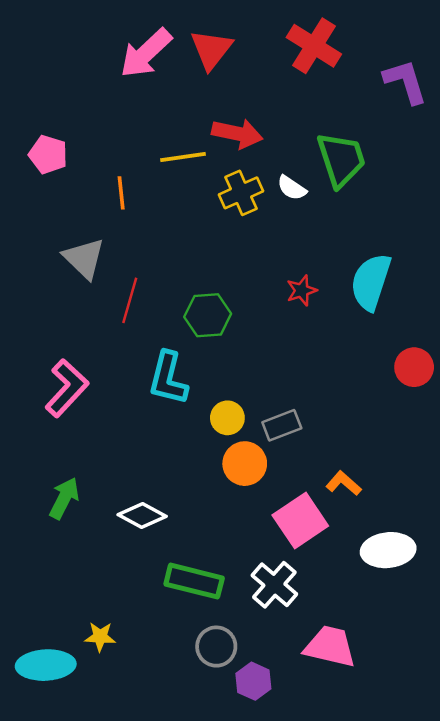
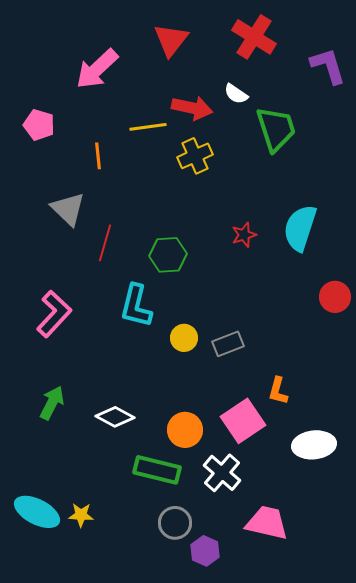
pink arrow: (146, 53) -> (97, 69), moved
white semicircle: (292, 188) -> (236, 94), moved
orange circle: (245, 464) -> (185, 430), moved
orange L-shape: (344, 483) -> (278, 391), turned -116
cyan ellipse: (46, 665) -> (37, 512), moved, turned 30

